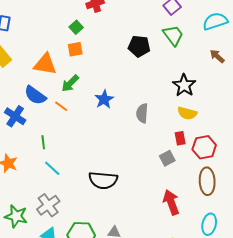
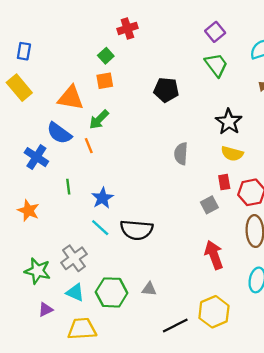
black pentagon: (139, 46) -> (166, 90), moved
blue star: (104, 99) -> (102, 198), moved
orange line: (61, 106) -> (89, 146), turned 32
cyan line: (52, 168) -> (100, 228), moved

